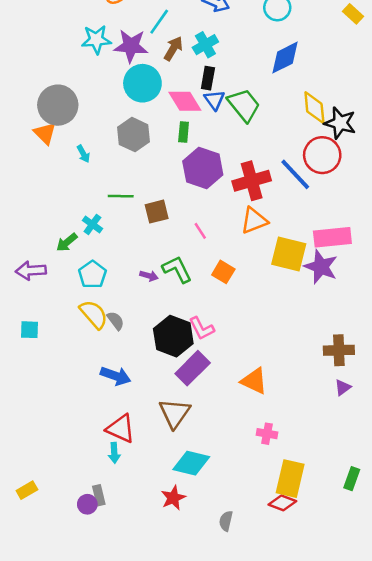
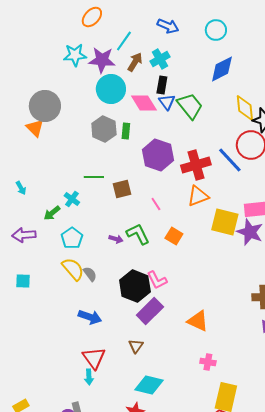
green rectangle: (184, 132) -> (126, 131), moved
cyan arrow: (83, 154) -> (21, 188), moved
brown triangle: (175, 413) -> (136, 346), size x0.6
red triangle: (121, 429) -> (94, 358), turned 30

